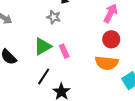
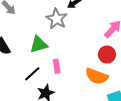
gray star: (54, 17) -> (57, 19), size x1.5
pink rectangle: (64, 51) -> (57, 66), moved

